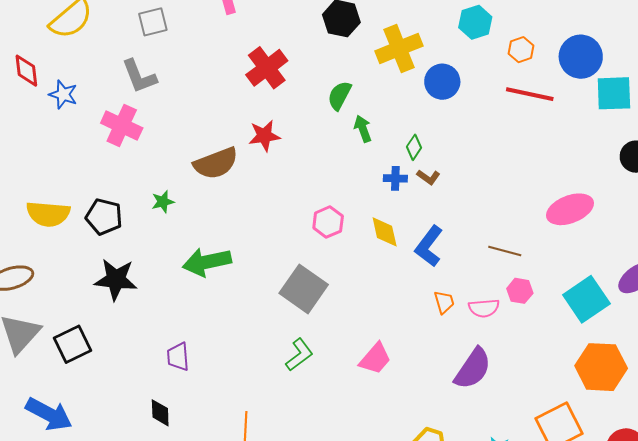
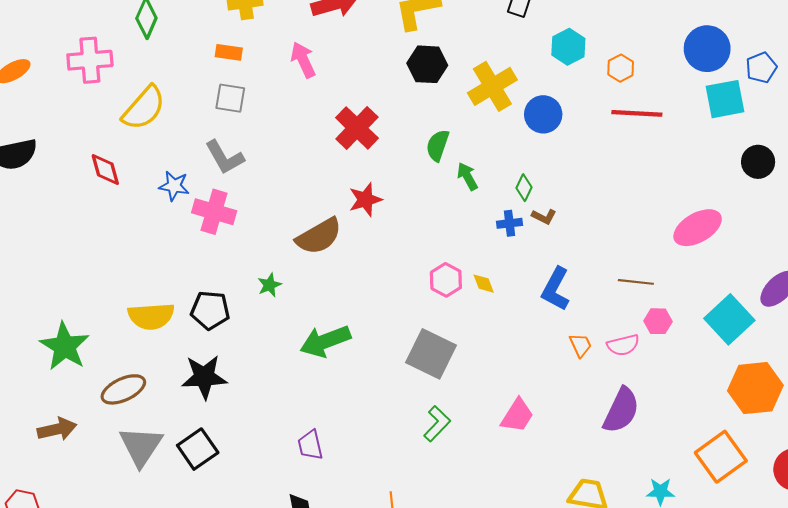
gray square: (153, 22) -> (230, 98), turned 32
blue circle: (581, 57) -> (707, 49), moved
blue star: (63, 94) -> (174, 186), moved
yellow diamond: (385, 232) -> (484, 284), moved, size x0.7
black star: (116, 279) -> (204, 377), moved

